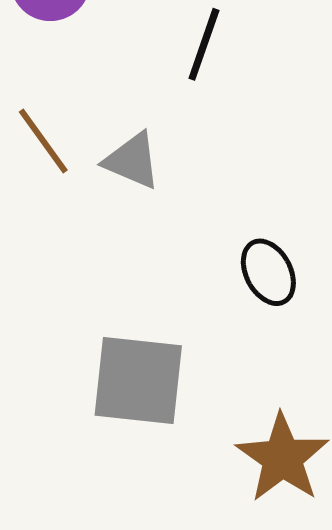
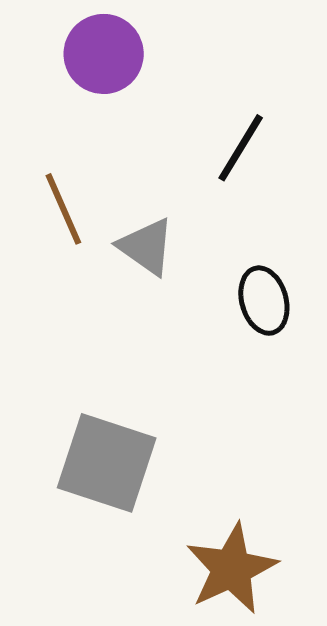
black ellipse: (268, 272) -> (264, 301), moved

